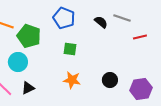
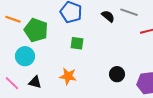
orange star: (72, 80) -> (68, 76), moved
black triangle: (28, 88) -> (35, 82), turned 40

